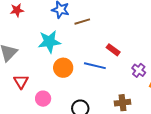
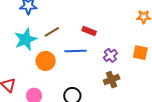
brown line: (82, 22) -> (52, 32), moved
purple cross: (139, 70) -> (110, 55), moved, turned 32

